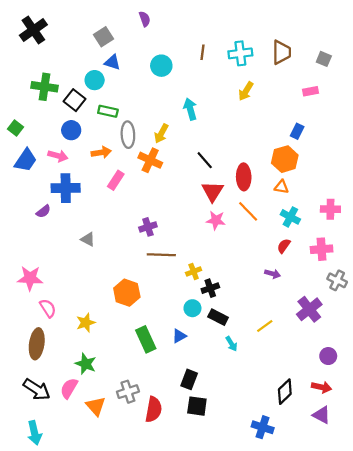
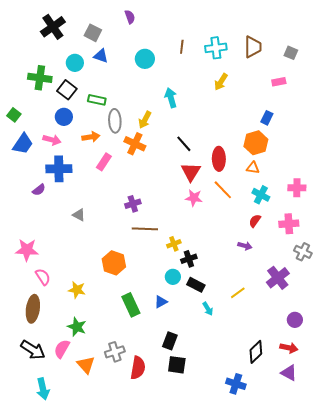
black cross: (33, 30) -> (53, 27), moved
gray square: (103, 37) -> (93, 33), turned -30
cyan circle: (95, 80) -> (75, 63), moved
yellow star: (86, 323) -> (77, 290), turned 30
cyan arrow: (34, 433) -> (43, 389), moved

